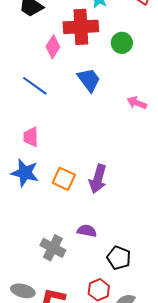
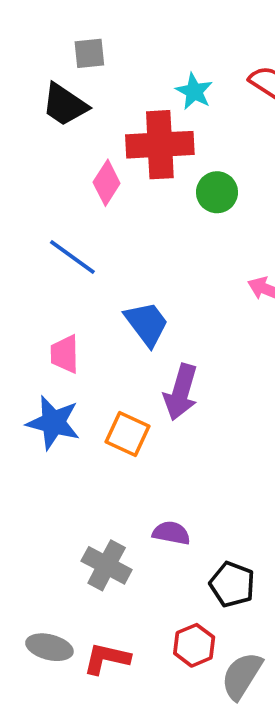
green circle: (122, 43) -> (217, 192), moved
blue trapezoid: (89, 80) -> (147, 324), moved
purple arrow: (98, 179) -> (181, 392), moved

